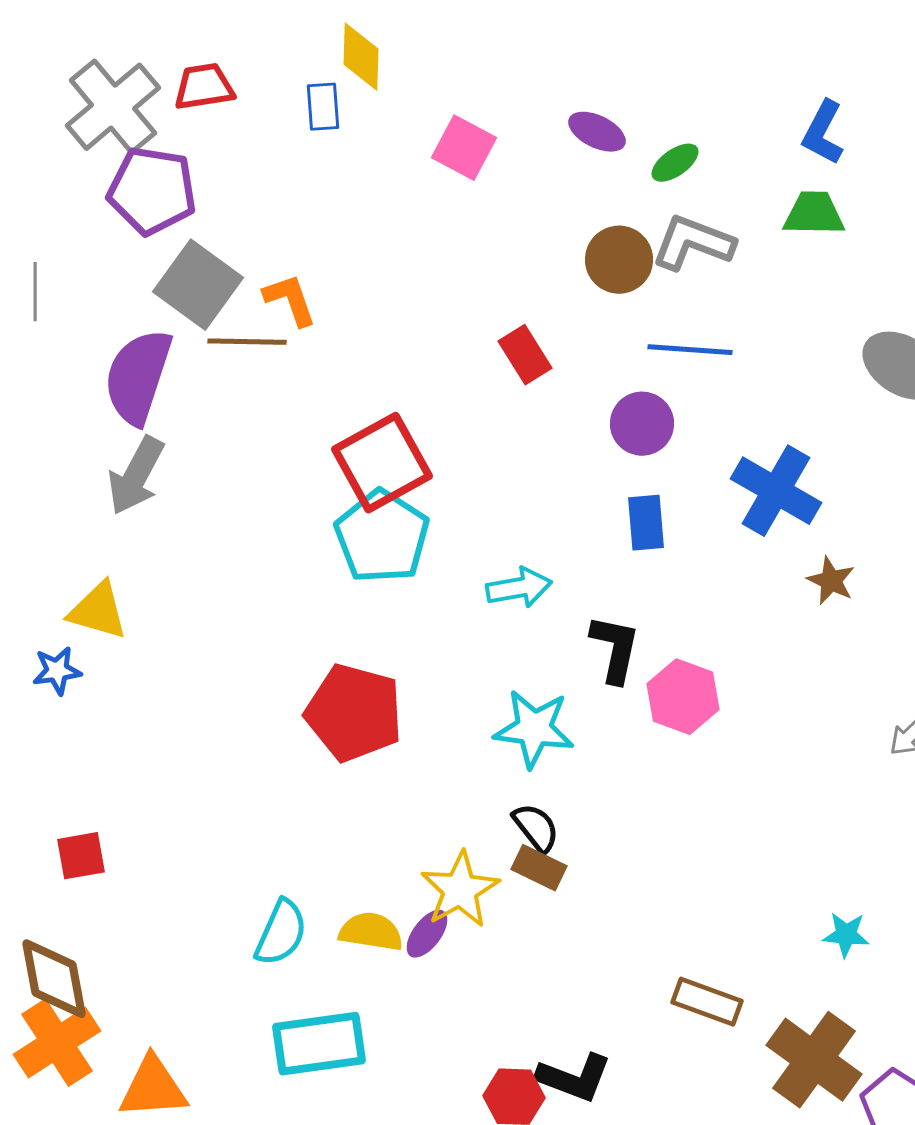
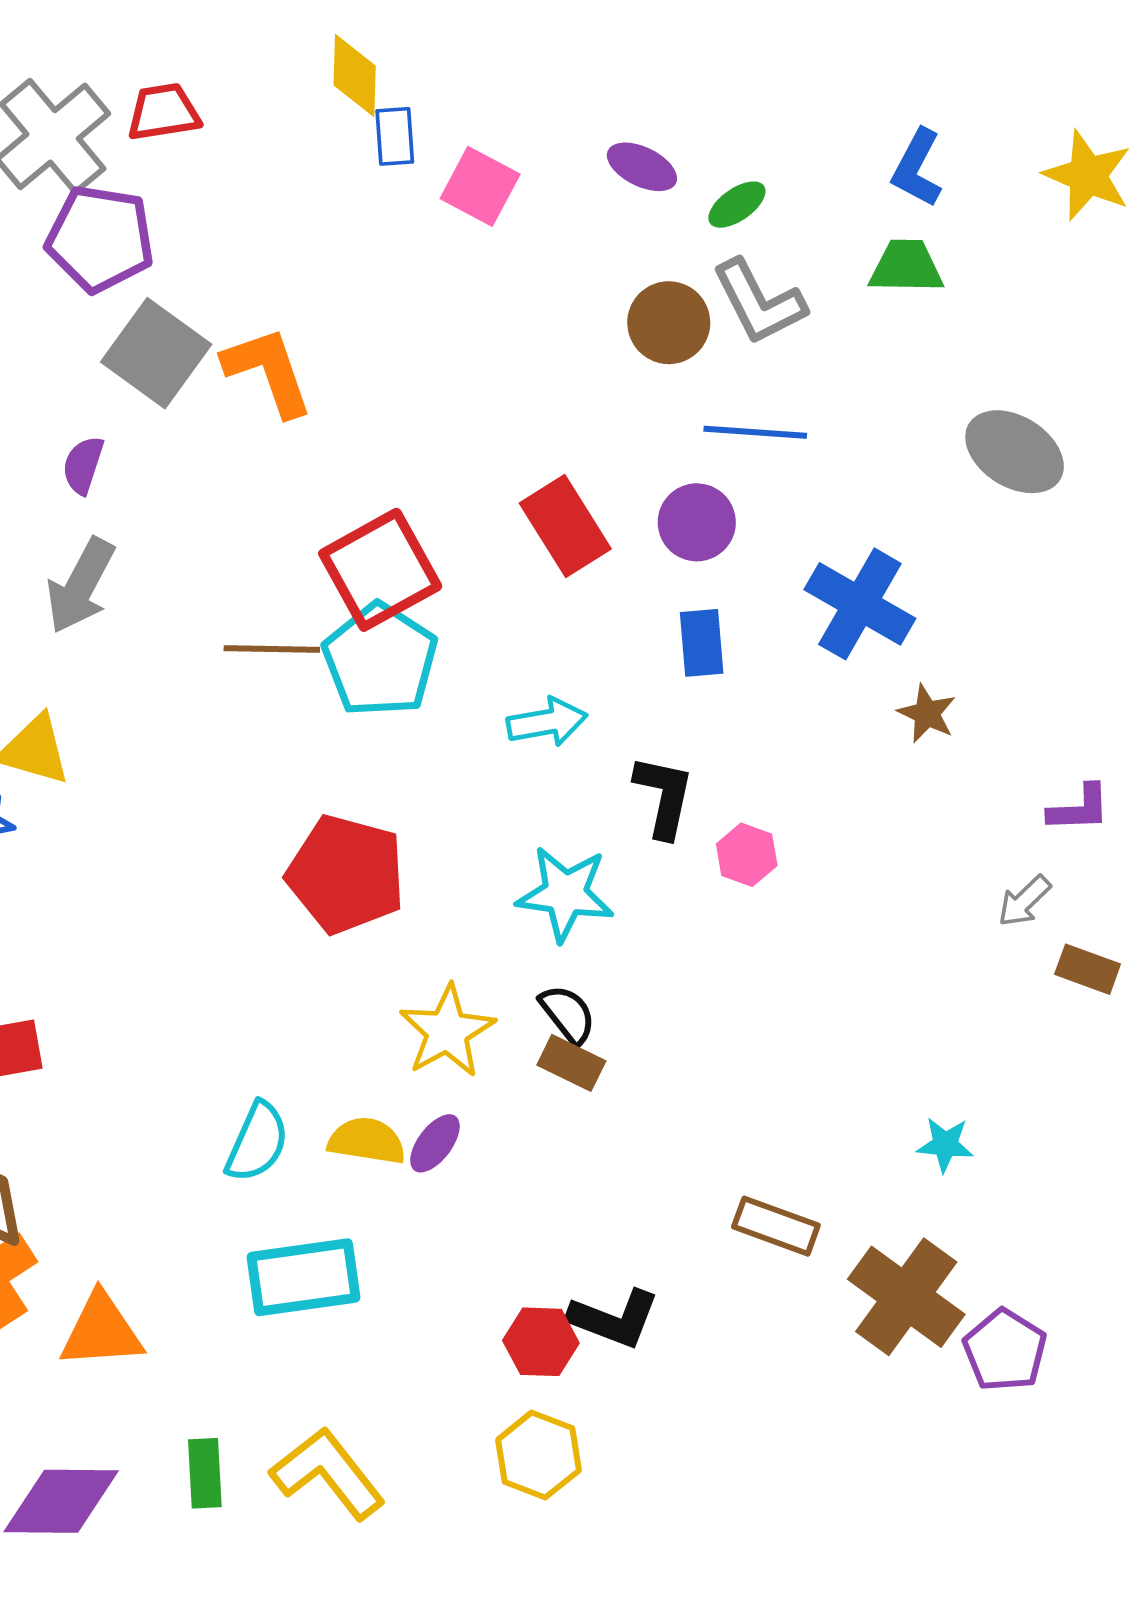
blue rectangle: (323, 107) -> (395, 136), moved
gray L-shape: (693, 243) -> (759, 302), turned -138
orange L-shape: (290, 300) -> (268, 371), size x1.4
brown line: (247, 342) -> (272, 649), moved
red rectangle: (525, 355) -> (565, 526), moved, size x1.4
purple semicircle: (138, 377) -> (83, 465), size x0.5
pink hexagon: (683, 697) -> (747, 855), size x0.7
yellow star: (460, 890) -> (447, 1031), moved

